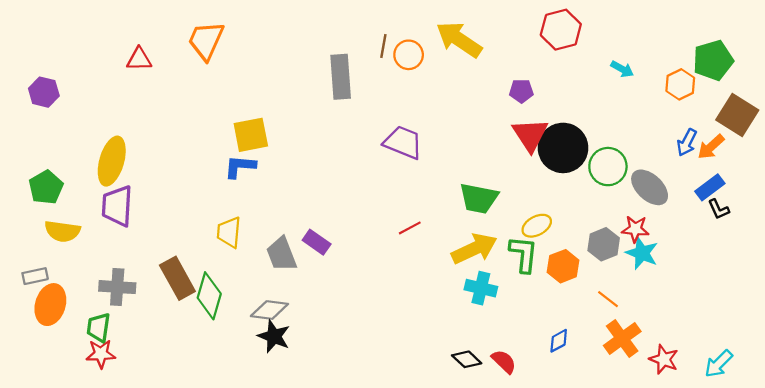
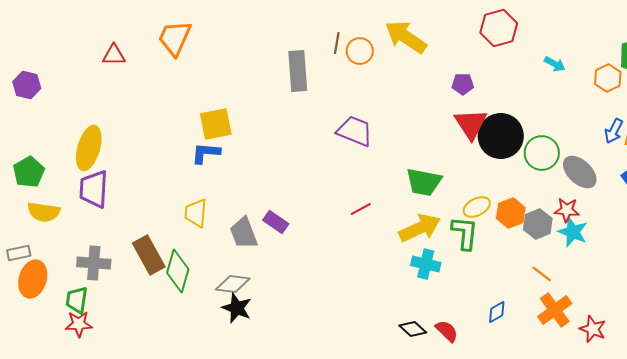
orange hexagon: (563, 266) -> (511, 213), moved

